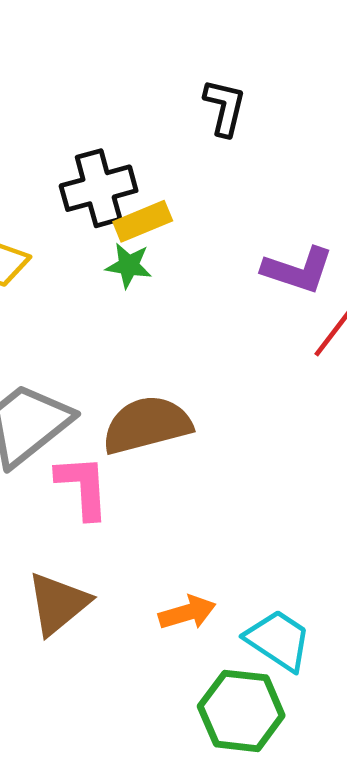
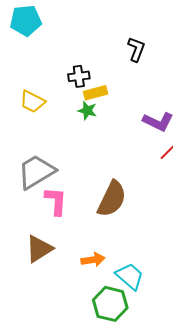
black cross: (99, 188) -> (79, 76), size x0.7
brown semicircle: (147, 425) -> (112, 199), moved, turned 123

